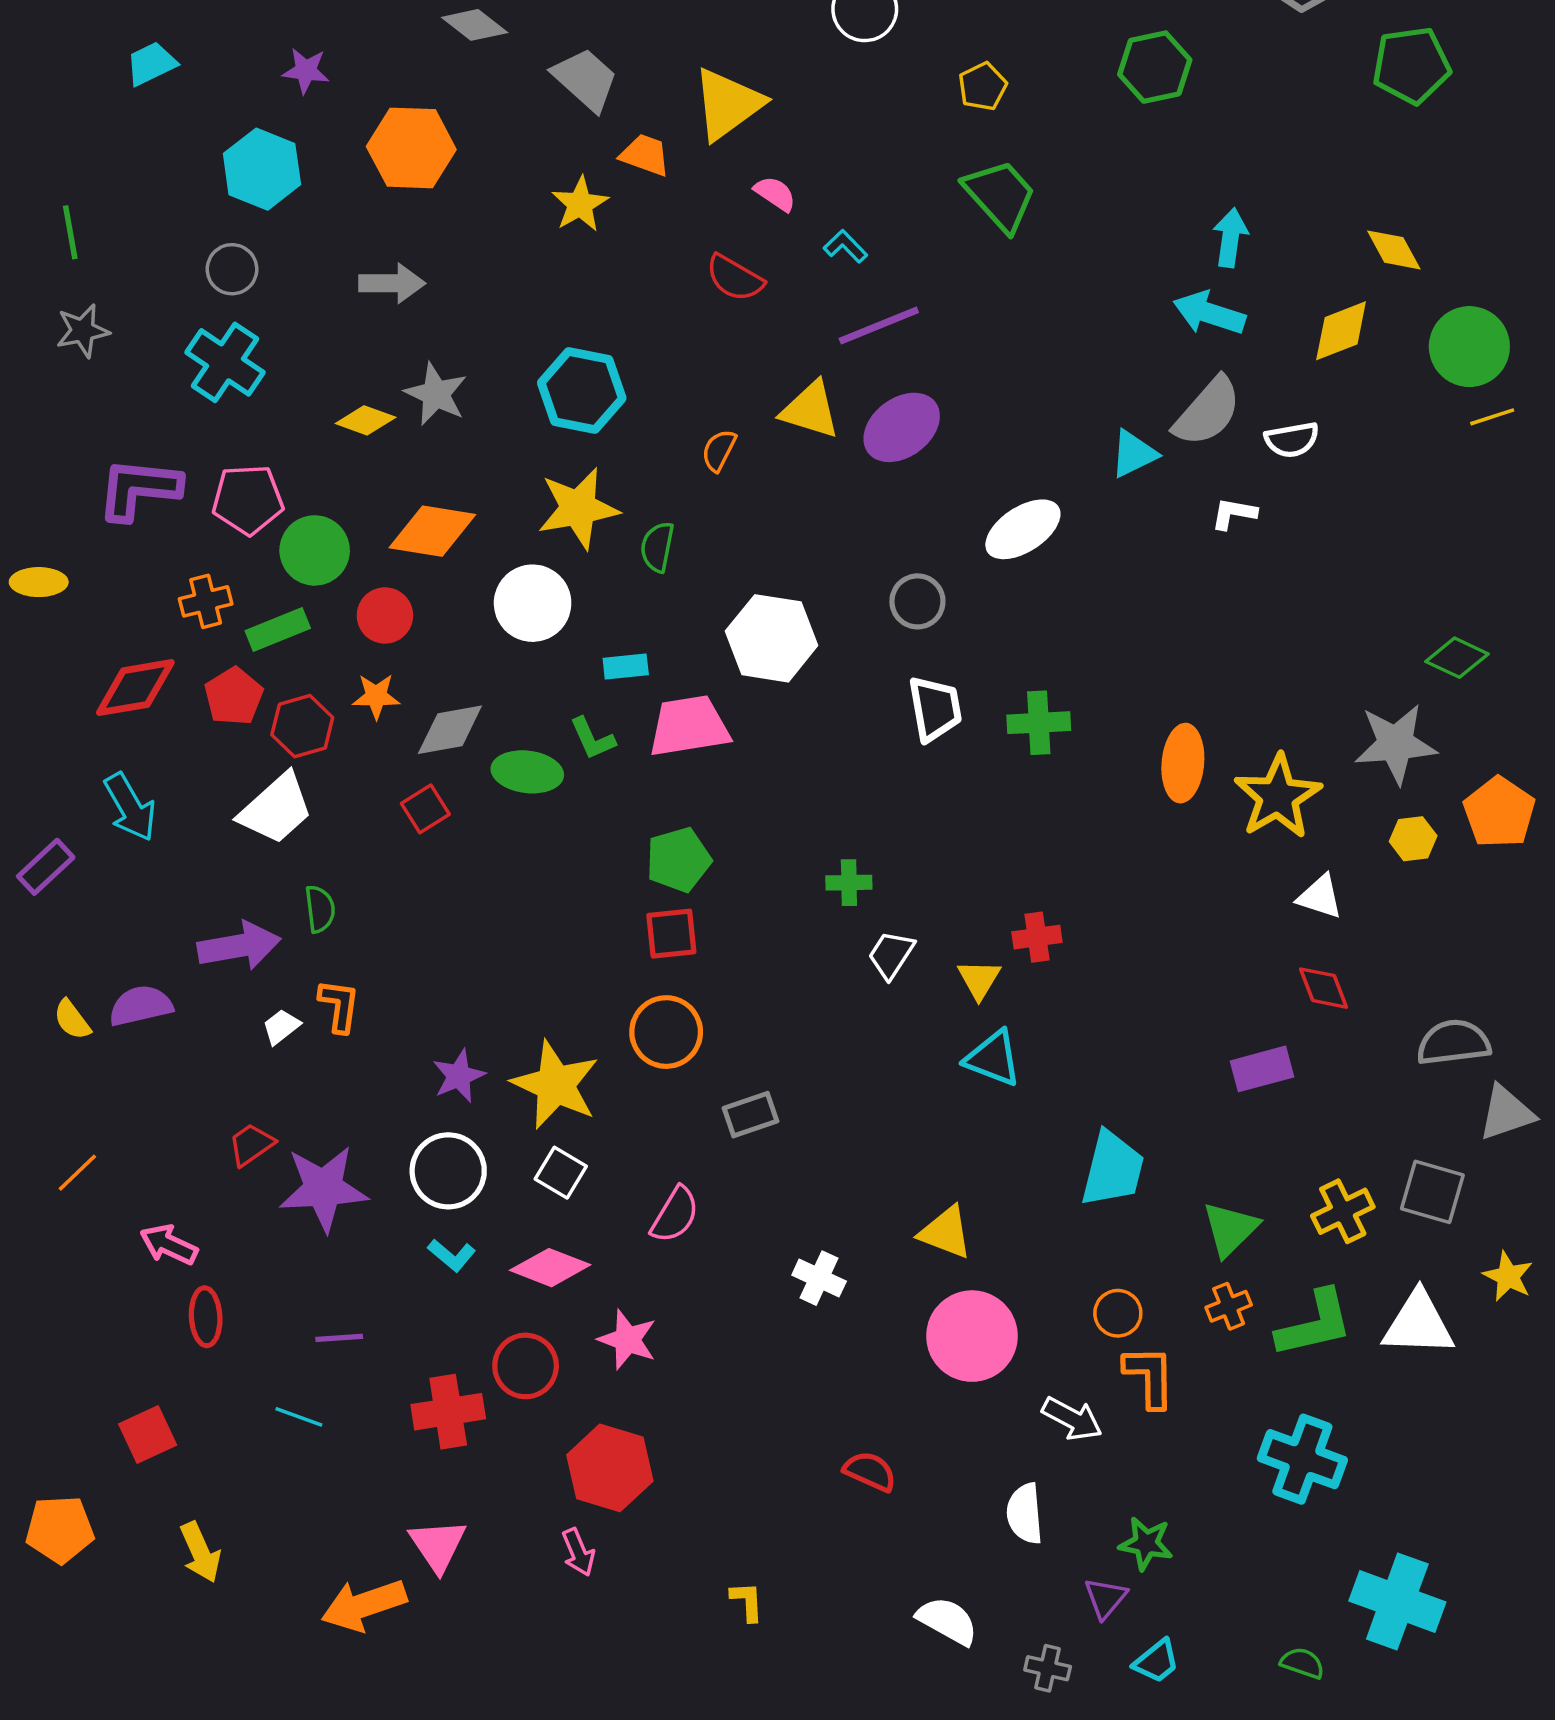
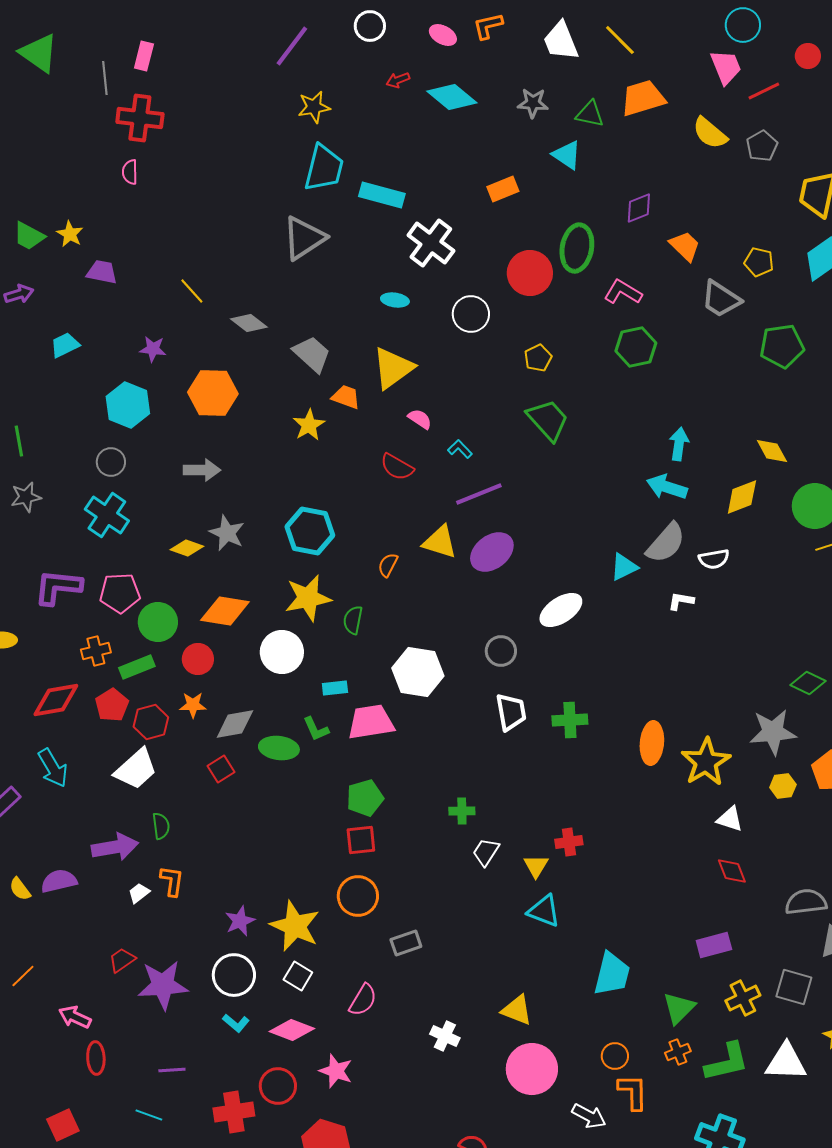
purple rectangle: (1262, 1069) -> (714, 945), moved

